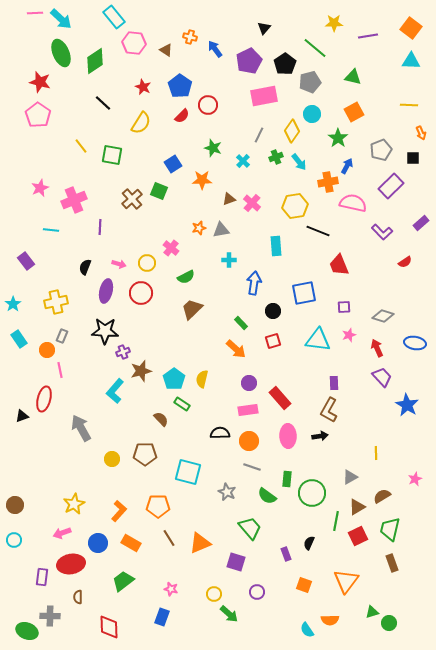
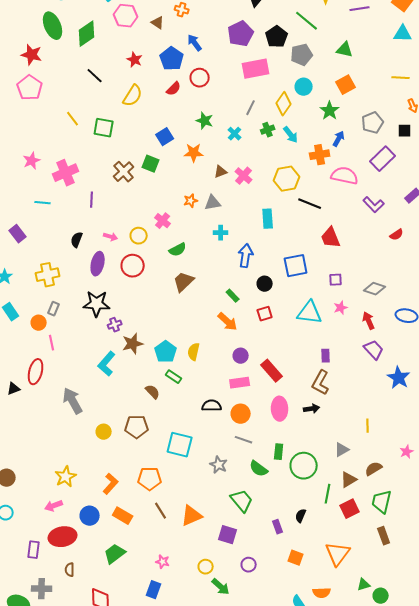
blue arrow: (215, 49) -> (195, 43), moved

